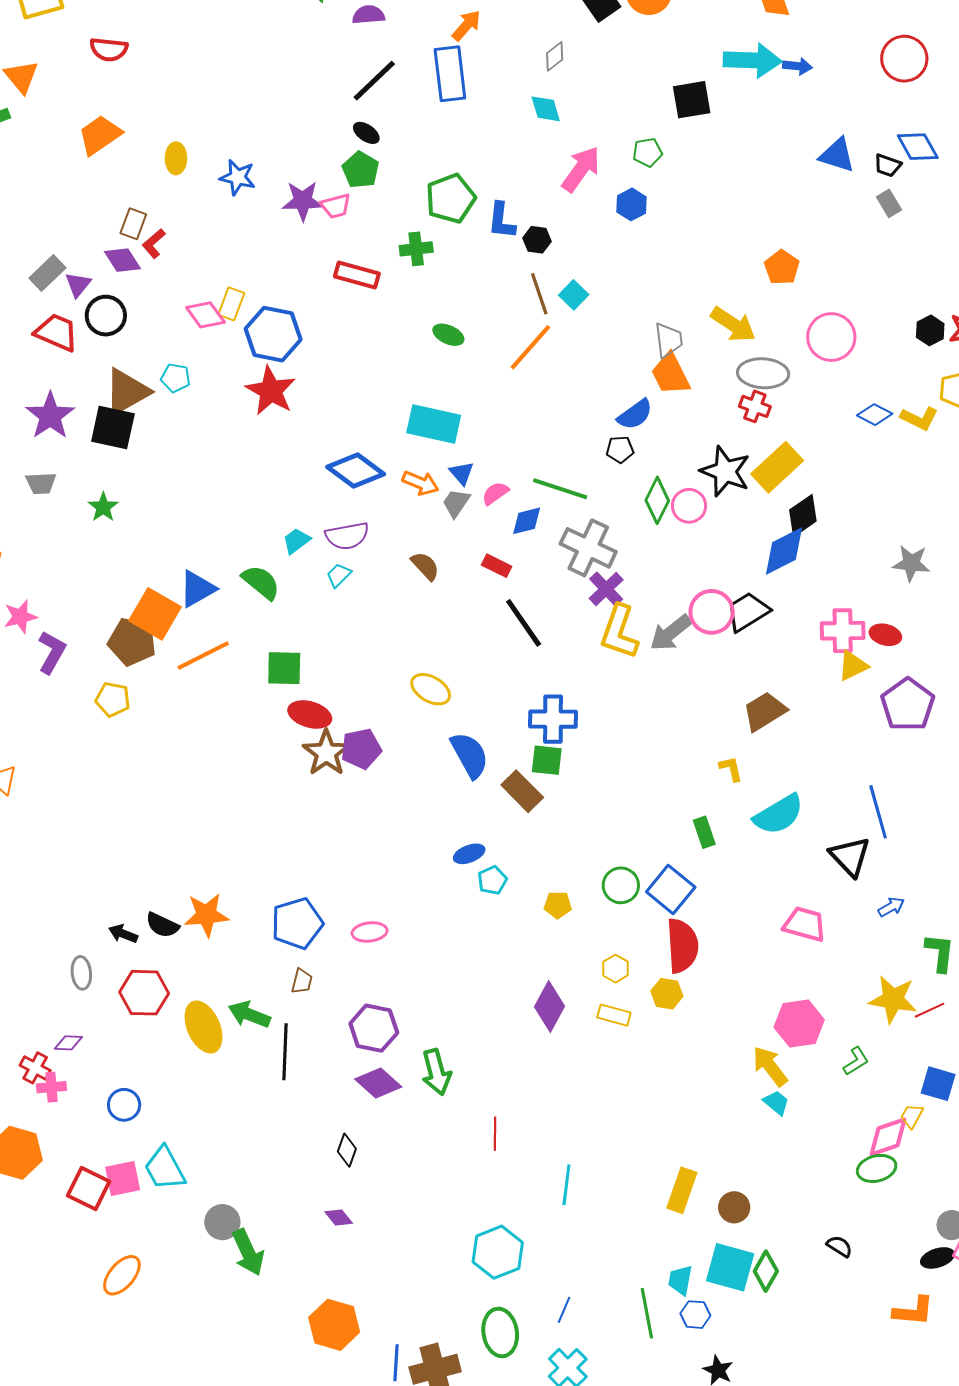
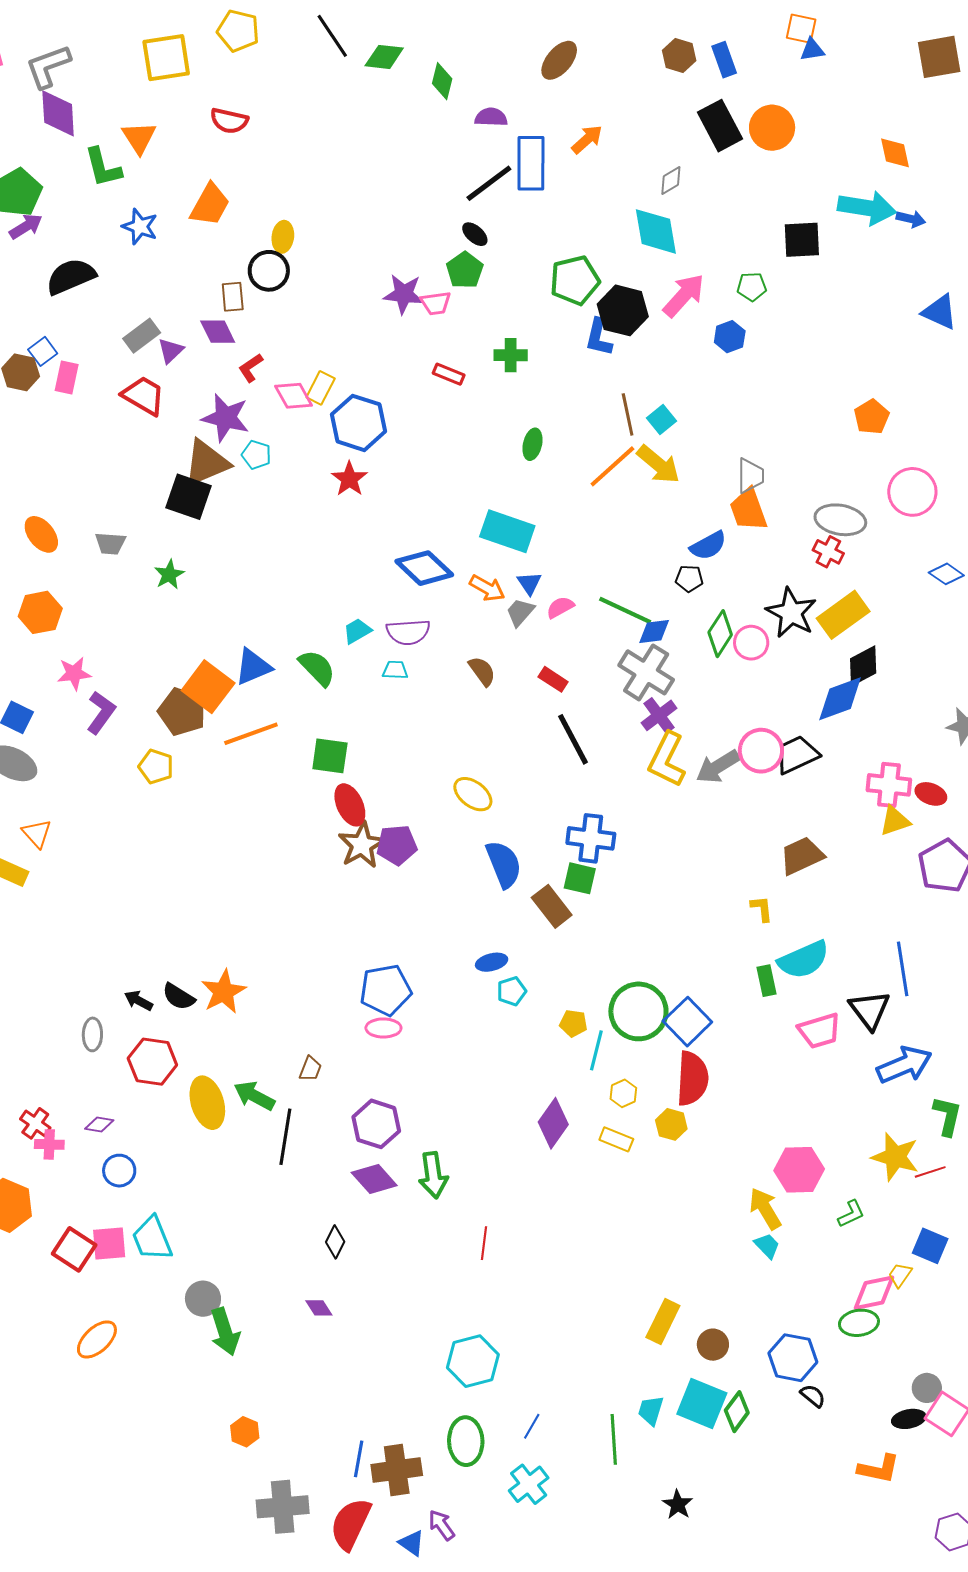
blue rectangle: (450, 74) -> (531, 163), moved
cyan diamond: (546, 109) -> (656, 231), size x1.6
orange trapezoid: (100, 135) -> (210, 205), turned 147
blue star: (238, 177) -> (140, 227), moved
green pentagon: (451, 199) -> (575, 280), moved
brown rectangle: (133, 224) -> (233, 297), turned -32
black hexagon: (537, 240) -> (623, 310), moved, size x1.8
red L-shape: (154, 243) -> (251, 368), moved
red rectangle: (357, 275) -> (449, 374), size x0.7
black circle: (106, 316) -> (269, 271), moved
yellow arrow: (733, 324) -> (658, 464), moved
green ellipse: (448, 335) -> (532, 444), turned 72
red star: (271, 391) -> (349, 479), size x0.7
purple star: (50, 416) -> (226, 418), moved, turned -30
blue diamond: (527, 521) -> (654, 631), moved
cyan trapezoid: (339, 575) -> (395, 670), turned 40
red ellipse: (310, 714) -> (350, 805), turned 42
green rectangle: (704, 832) -> (767, 981), moved
green circle: (621, 885) -> (638, 1011), size x1.6
blue arrow: (891, 907) -> (904, 1065), size x2.0
orange star: (206, 915) -> (224, 992), turned -30
blue pentagon: (297, 923) -> (386, 990), moved
pink trapezoid: (805, 924) -> (819, 1031), moved, turned 141
purple diamond: (68, 1043) -> (99, 1124), moved
cyan line: (566, 1185) -> (596, 1050), moved
blue hexagon: (695, 1315) -> (793, 1358), moved, size x1.6
orange hexagon: (334, 1325) -> (245, 1432), moved, size x0.6

